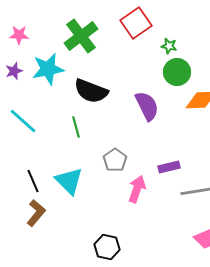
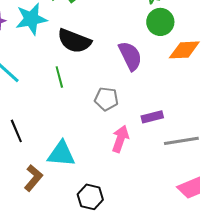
gray pentagon: (115, 160) -> (106, 99), moved, turned -30
cyan triangle: (69, 181) -> (61, 154), moved, turned -40
brown L-shape: (36, 213) -> (33, 178), moved

